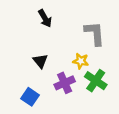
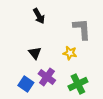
green cross: (96, 81) -> (78, 84), moved, turned 30
purple cross: (65, 83) -> (47, 77), moved, turned -30

